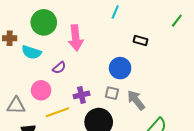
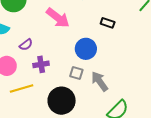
pink arrow: (76, 38) -> (58, 18), moved, turned -50
purple cross: (81, 95) -> (41, 64), moved

